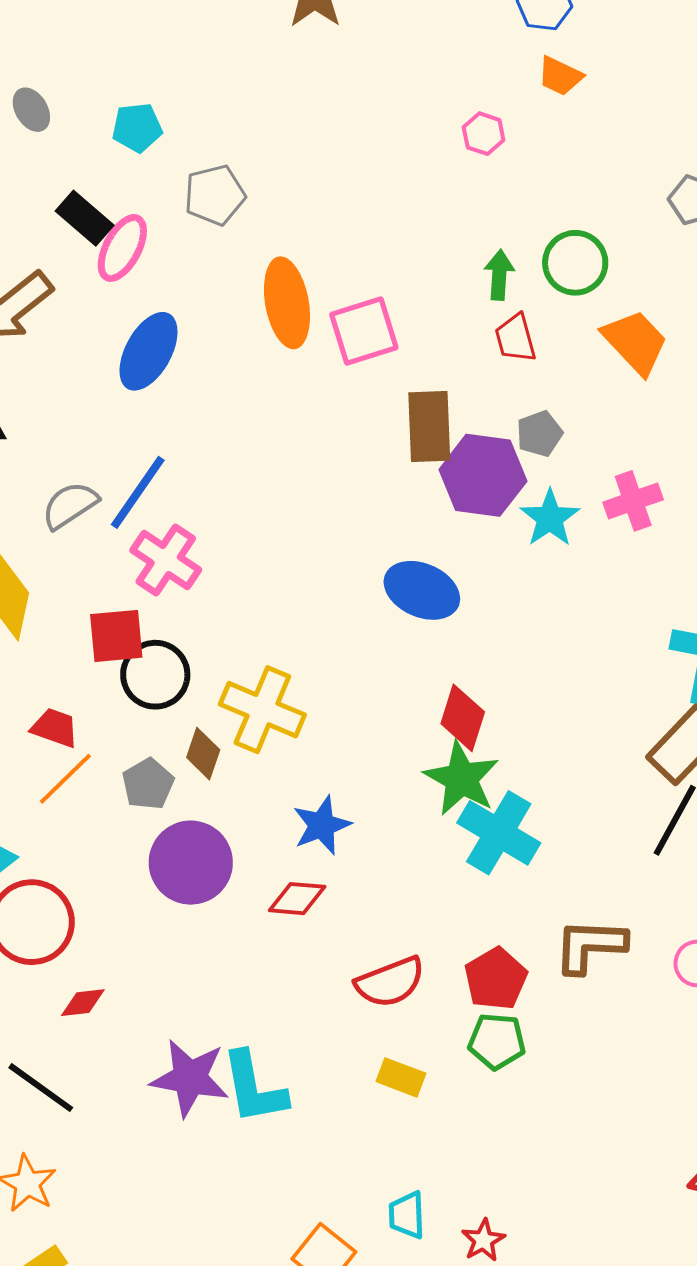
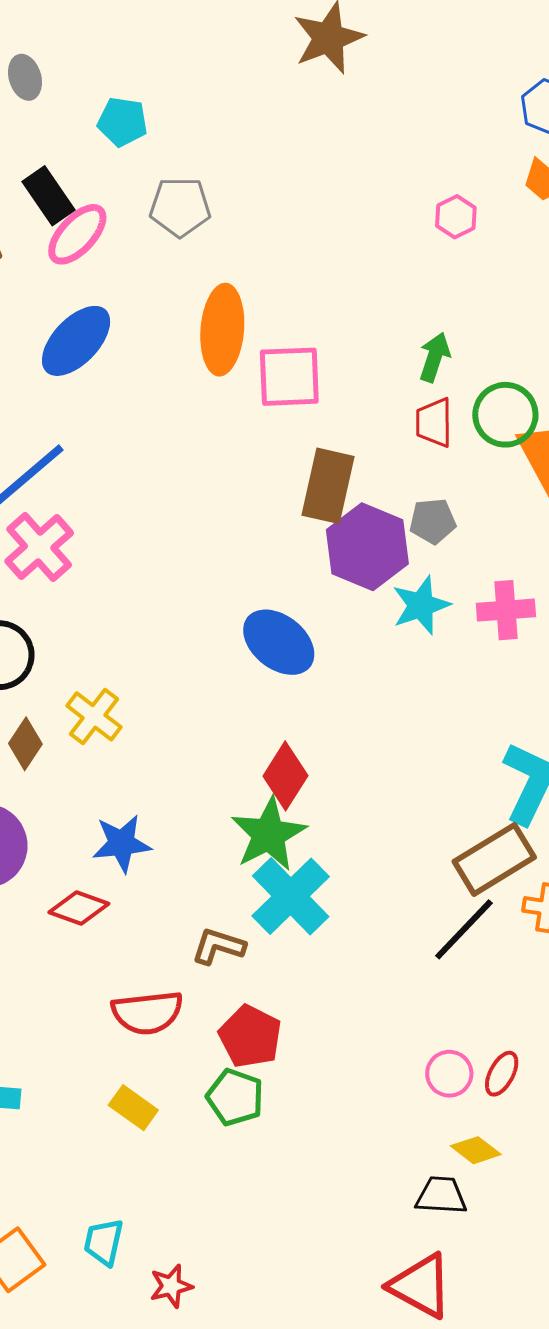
green circle: (575, 263) -> (505, 415), moved
yellow cross: (262, 710) -> (94, 716), size x0.7
brown L-shape: (590, 946) -> (218, 946), moved, size x0.7
red pentagon: (496, 979) -> (250, 1037), turned -30

